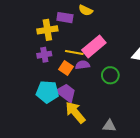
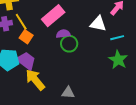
yellow line: (74, 53) -> (21, 22), moved, turned 48
purple semicircle: (82, 65) -> (63, 34), moved

